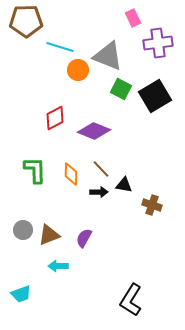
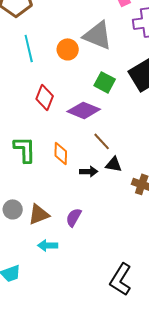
cyan line: (60, 47) -> (29, 48), moved, turned 60
green square: (121, 89) -> (105, 82), moved
red diamond: (55, 118) -> (45, 97), turned -40
brown line: (101, 169) -> (102, 141), moved

